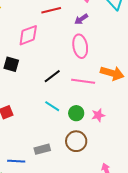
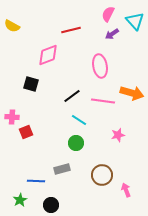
purple arrow: (81, 19) -> (112, 34), moved
cyan line: (52, 106) -> (79, 120), moved
green circle: (76, 113) -> (76, 143), moved
brown circle: (76, 141) -> (102, 175), moved

